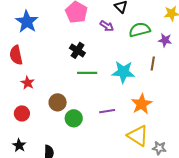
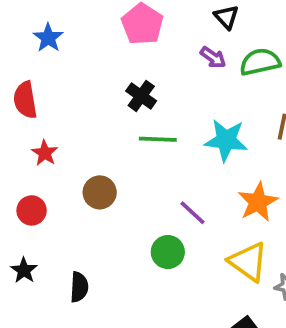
blue star: (27, 22) -> (48, 38), size x0.7
purple arrow: (107, 26) -> (213, 57), moved
purple line: (107, 111) -> (192, 213), turned 49
green circle: (74, 118) -> (168, 252), moved

